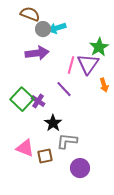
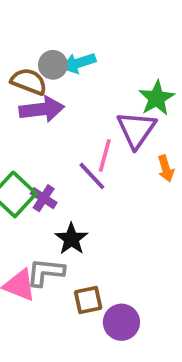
brown semicircle: (30, 14) -> (29, 81), moved
pink line: (71, 65) -> (105, 156), moved
gray L-shape: (67, 141) -> (46, 272), moved
brown square: (45, 156) -> (88, 300), moved

